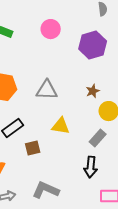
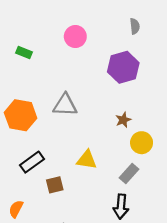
pink circle: (51, 29) -> (75, 37), moved
gray triangle: (47, 90) -> (65, 105), moved

